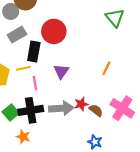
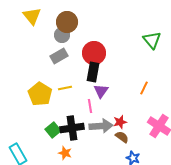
gray circle: (11, 11) -> (62, 35), moved
black rectangle: (34, 51) -> (93, 72), moved
pink line: (35, 83) -> (90, 106), moved
brown semicircle: (96, 110) -> (122, 137), moved

